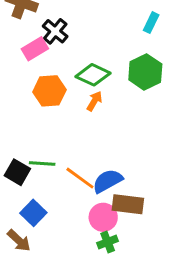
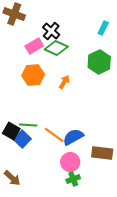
black cross: (55, 31) -> (51, 31), moved
pink rectangle: (35, 49) -> (34, 46), moved
green diamond: (93, 75) -> (56, 48), moved
brown rectangle: (128, 204) -> (102, 153), moved
blue square: (33, 213) -> (22, 139), moved

